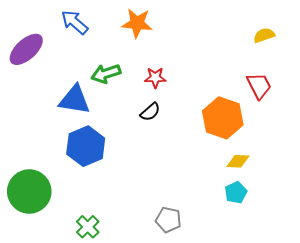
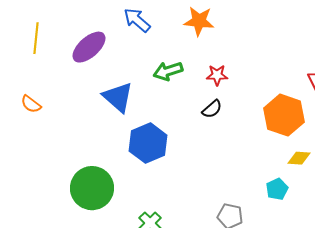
blue triangle: (75, 100) -> (118, 97), moved, turned 32
cyan pentagon: (236, 193) -> (277, 189), moved

